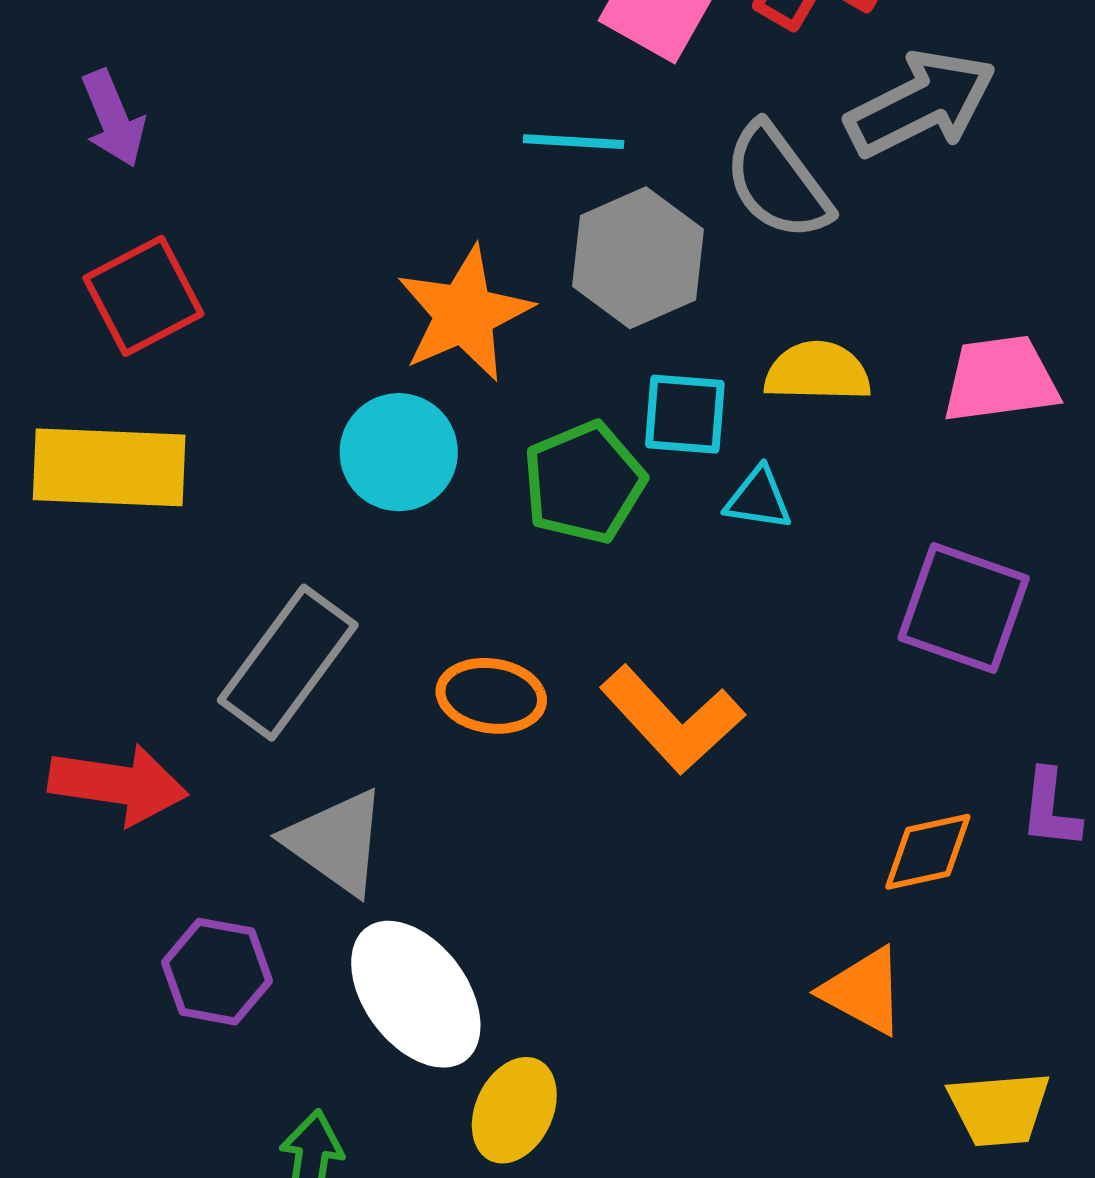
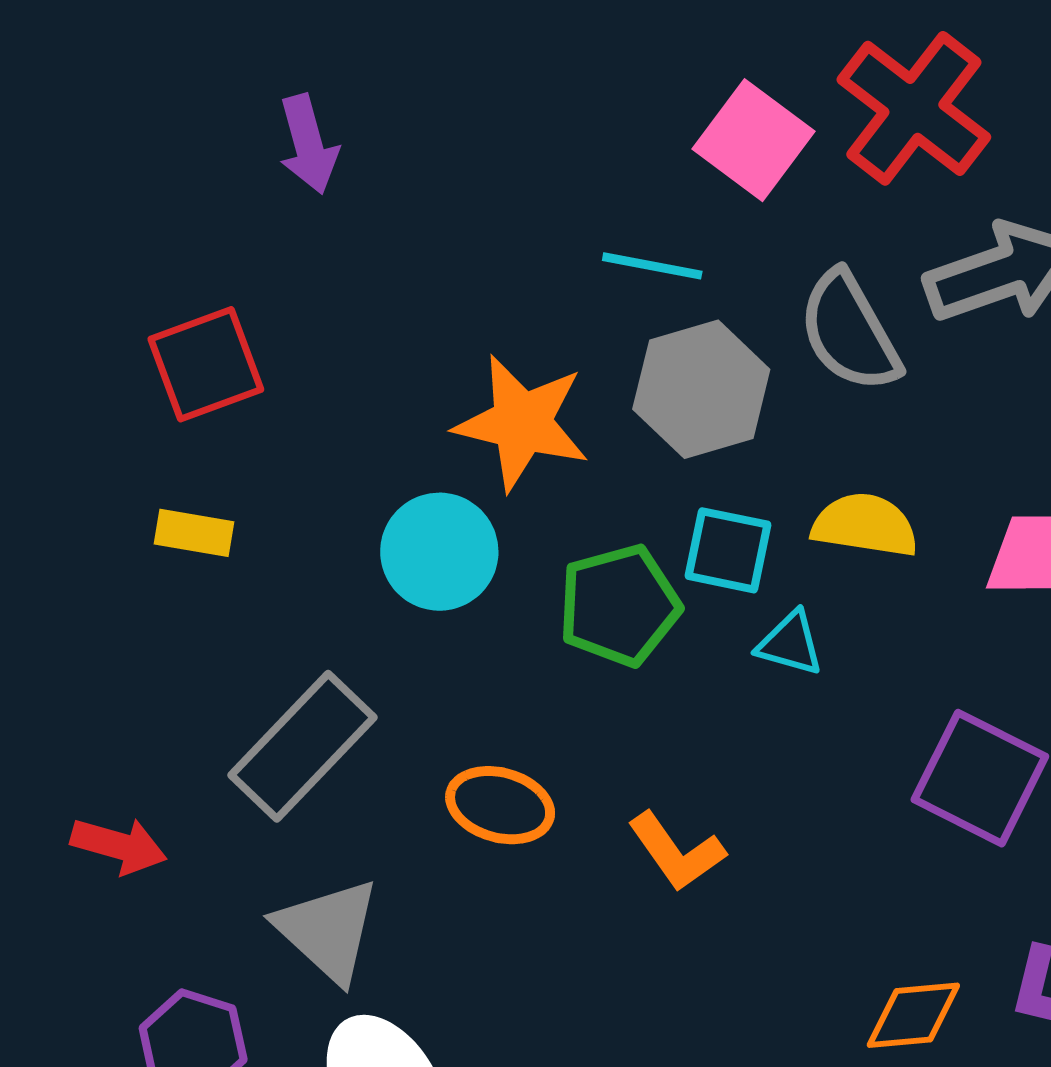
purple arrow: (113, 118) -> (308, 144), moved
orange star: (464, 314) -> (522, 423), turned 30
yellow rectangle: (109, 467) -> (194, 533), moved, size x0.5
orange L-shape: (672, 720) -> (676, 852), size x0.7
red arrow: (118, 784) -> (119, 846), size x0.7

